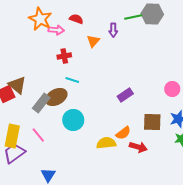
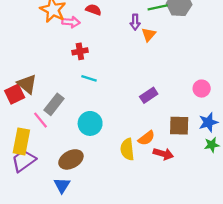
orange triangle: (93, 41) -> (149, 34), moved
brown ellipse: (56, 97) -> (71, 159), moved
pink line: (38, 135) -> (41, 120), moved
yellow semicircle: (106, 143) -> (127, 149), turned -90

